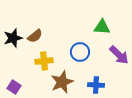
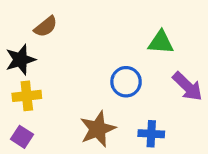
brown semicircle: (35, 36) -> (46, 27), moved
yellow cross: (44, 61) -> (27, 96), moved

